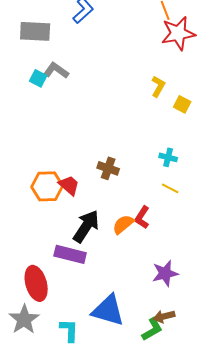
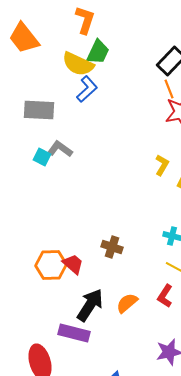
red L-shape: (142, 217) -> (165, 296), moved

